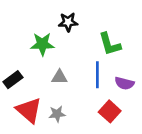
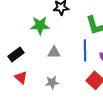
red triangle: (29, 110) -> (21, 77), moved, size x0.6

